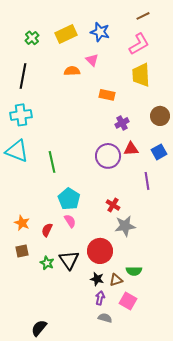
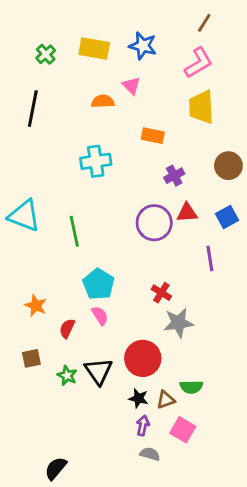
brown line: (143, 16) -> (204, 23), turned -32
yellow rectangle: (66, 34) -> (94, 49), turned 35
cyan cross: (21, 115) -> (96, 161), moved
orange star: (22, 223) -> (36, 306), moved

